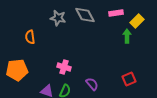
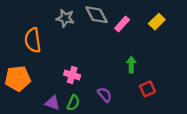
pink rectangle: (116, 13) -> (122, 24), moved, turned -40
green arrow: (127, 36) -> (131, 65), moved
orange semicircle: (30, 37) -> (33, 40), size x1.5

